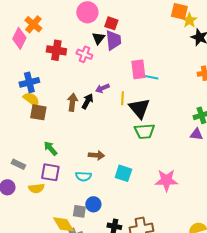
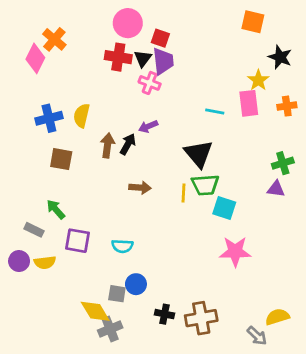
yellow star: (189, 20) -> (258, 80), moved
red cross: (56, 50) -> (118, 57), moved
pink cross: (84, 54) -> (150, 83), moved
pink rectangle: (138, 69) -> (249, 103), moved
yellow line: (122, 98) -> (184, 193), moved
yellow semicircle: (31, 99) -> (82, 116), moved, turned -114
green arrow: (50, 148) -> (56, 209), moved
brown arrow: (96, 155) -> (140, 188), moved
cyan square: (123, 173) -> (224, 208), moved
yellow semicircle: (36, 188) -> (45, 262), moved

